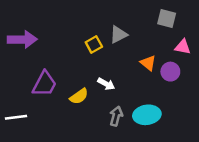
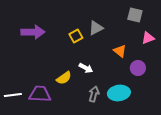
purple arrow: (22, 40) -> (33, 32), moved
pink triangle: (183, 47) -> (148, 38), turned -32
purple circle: (170, 72) -> (138, 68), moved
purple trapezoid: (44, 84) -> (40, 94), moved, turned -115

